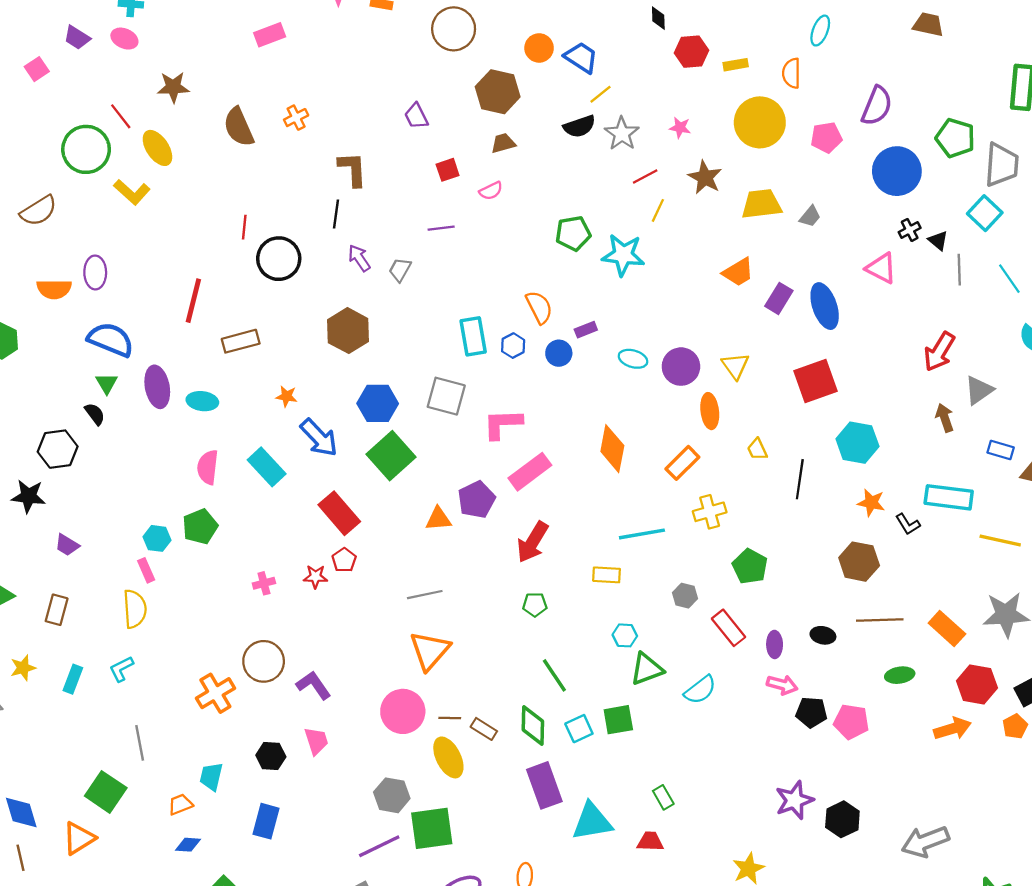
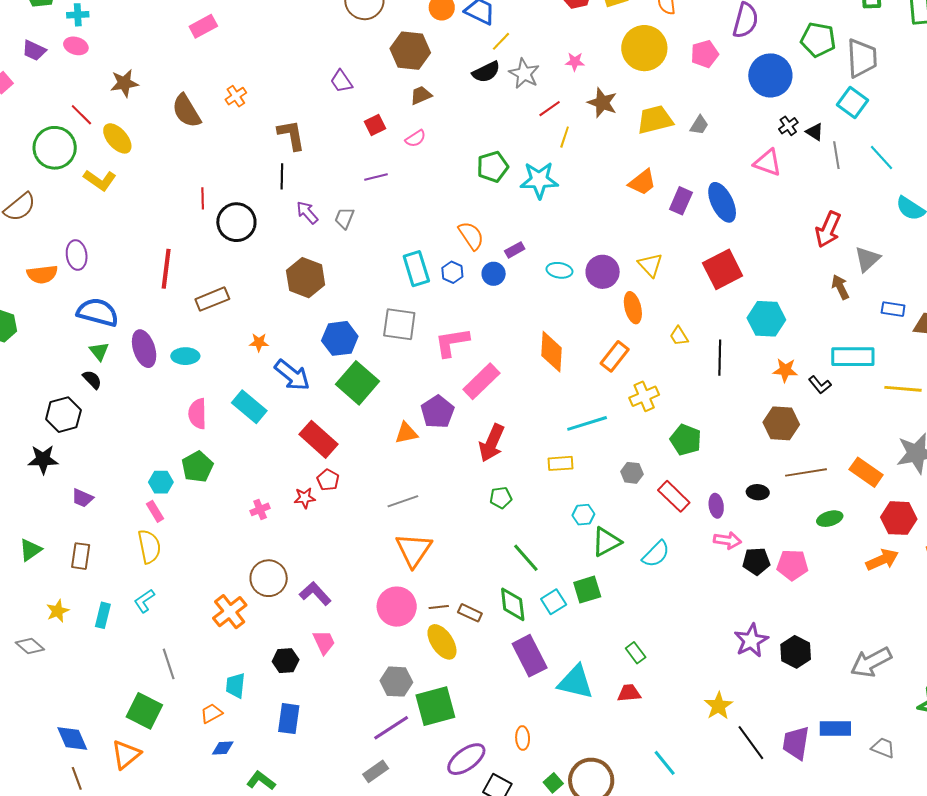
cyan triangle: (592, 821) -> (576, 682), turned 30

